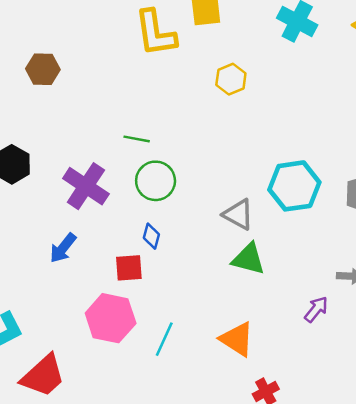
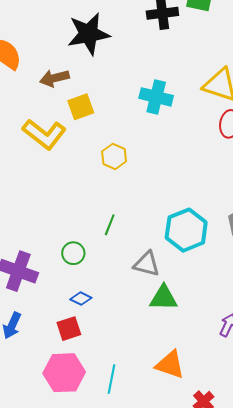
yellow L-shape: (155, 33) -> (44, 134), turned -30
green line: (137, 139) -> (110, 225), moved, turned -65
green circle: (156, 181) -> (73, 253), size x0.7
blue diamond: (151, 236) -> (81, 299), turned -65

